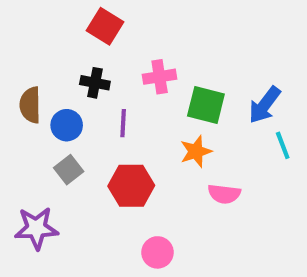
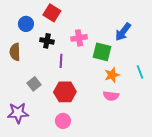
blue arrow: (265, 105) -> (123, 32), moved
blue circle: (67, 125) -> (26, 24), moved
orange star: (196, 151) -> (112, 75), moved
pink circle: (157, 252) -> (63, 121), moved

